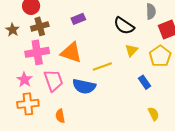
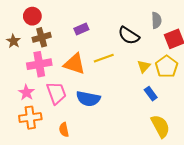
yellow triangle: (131, 50) -> (144, 66), moved
yellow line: (102, 66) -> (104, 58), moved
yellow semicircle: (154, 114) -> (160, 126), size x1.6

